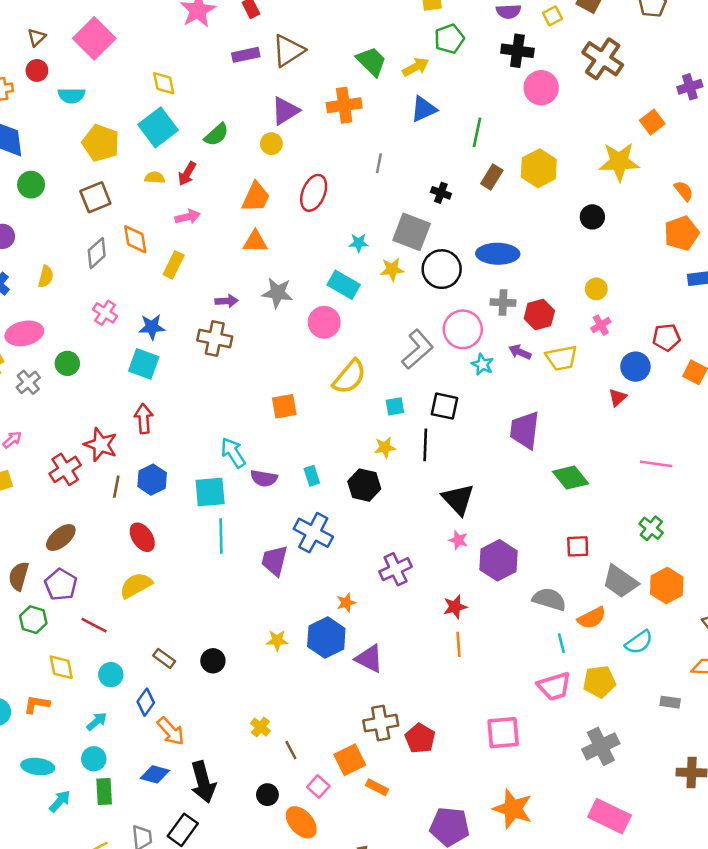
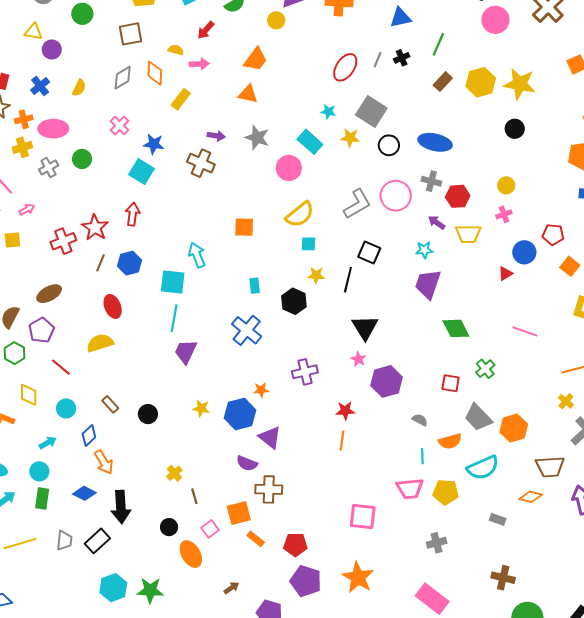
yellow star: (619, 162) -> (520, 84), moved
gray line: (379, 163) -> (378, 60), moved
yellow semicircle: (155, 178) -> (176, 50), moved
red ellipse: (314, 193) -> (345, 67), moved
black cross: (441, 193) -> (402, 58), moved, turned 35
black circle: (442, 269) -> (389, 145), size x0.7
cyan star: (482, 364) -> (424, 250), moved, turned 30
cyan square: (395, 406) -> (309, 244), moved
purple semicircle: (264, 478) -> (247, 463), moved
green cross: (651, 528) -> (485, 369), moved
purple trapezoid: (275, 561) -> (186, 352), moved
gray semicircle: (549, 599) -> (420, 420), size x0.6
cyan semicircle: (639, 642) -> (483, 468), size x1.4
red pentagon: (420, 738) -> (295, 545), moved, turned 30
gray cross: (601, 746) -> (437, 543), size x0.7

